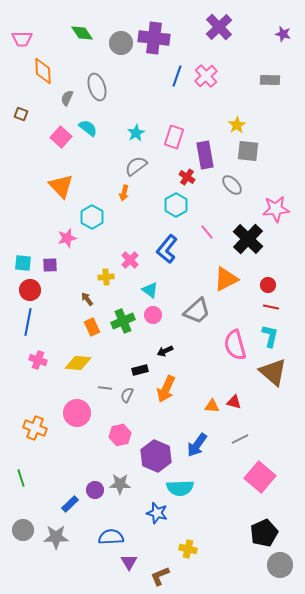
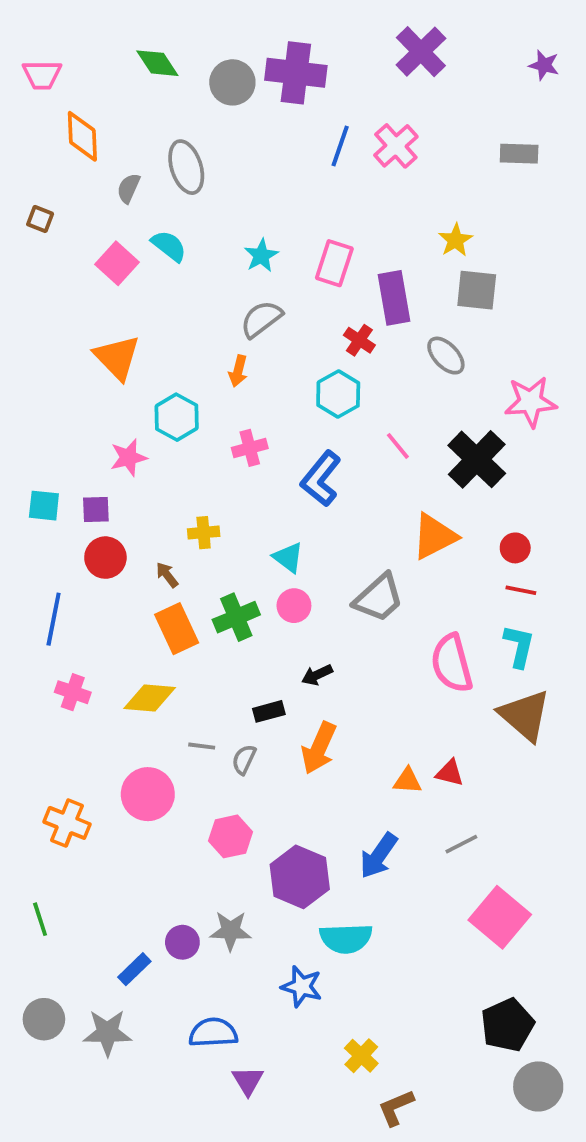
pink cross: (130, 260) -> (250, 448), moved, turned 30
red circle: (30, 290) -> (105, 558), moved
orange rectangle: (92, 327) -> (177, 629), size x1.4
yellow cross: (188, 549) -> (361, 1056), turned 30
brown L-shape: (160, 576) -> (396, 1108), moved

